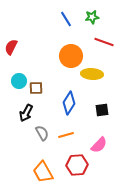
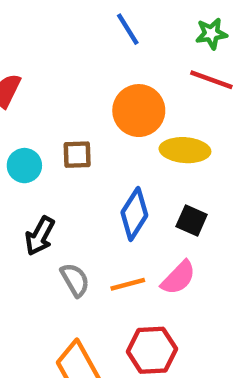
green star: (92, 17) -> (211, 34), moved
brown square: (36, 88) -> (77, 155), moved
black square: (102, 110) -> (192, 220), moved, turned 32
pink semicircle: (99, 145) -> (178, 278), moved

